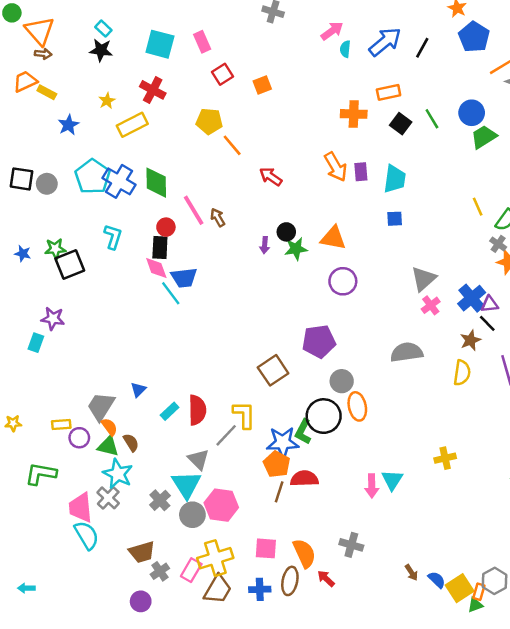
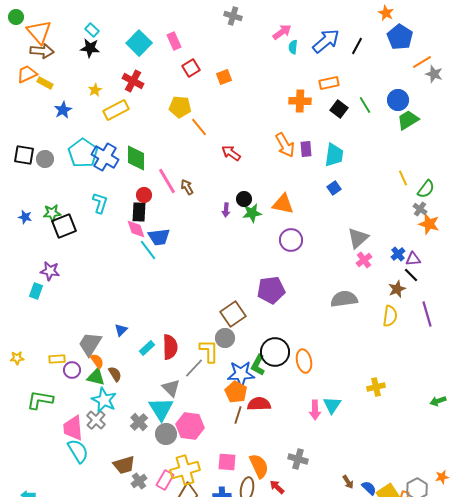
cyan square: (160, 44) -> (139, 43), turned 30
brown arrow: (43, 54) -> (42, 51), size x1.6
blue square: (395, 219) -> (334, 188), turned -32
blue cross: (472, 298) -> (398, 254), size x0.6
gray circle: (342, 381) -> (225, 338), moved
orange ellipse: (357, 406) -> (304, 361), moved

